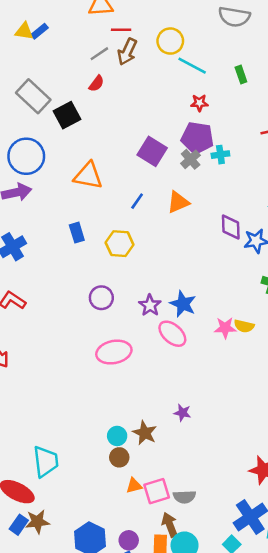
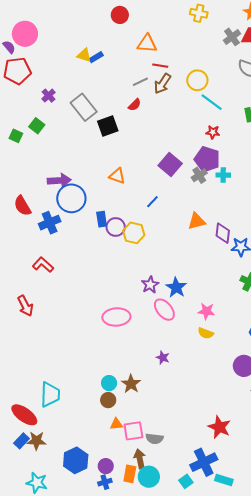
blue circle: (26, 156) -> (71, 198), moved
orange triangle: (88, 176) -> (117, 176), size x0.7
orange triangle: (178, 202) -> (197, 221), moved
purple circle: (101, 298) -> (116, 227), moved
yellow semicircle: (244, 326) -> (206, 333), moved
purple star: (182, 413) -> (163, 358), moved

